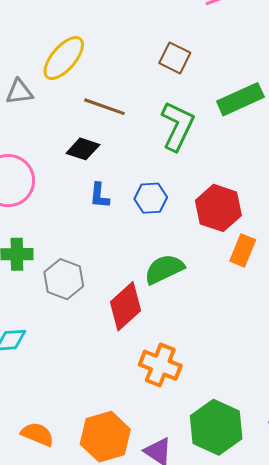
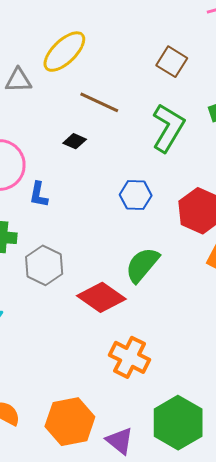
black diamond: (83, 149) -> (75, 141), size x0.7
blue L-shape: (99, 196) -> (39, 195), moved
green semicircle: (164, 269) -> (142, 265), turned -30
red diamond: (125, 306) -> (101, 297), turned 72

